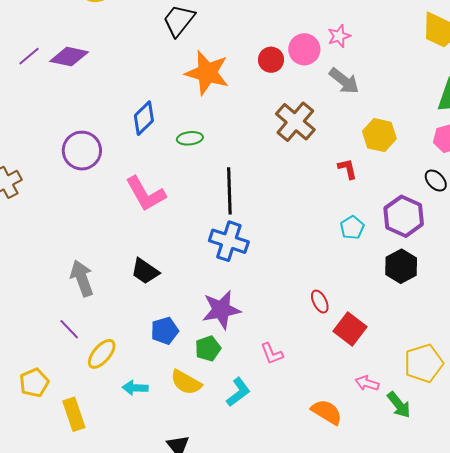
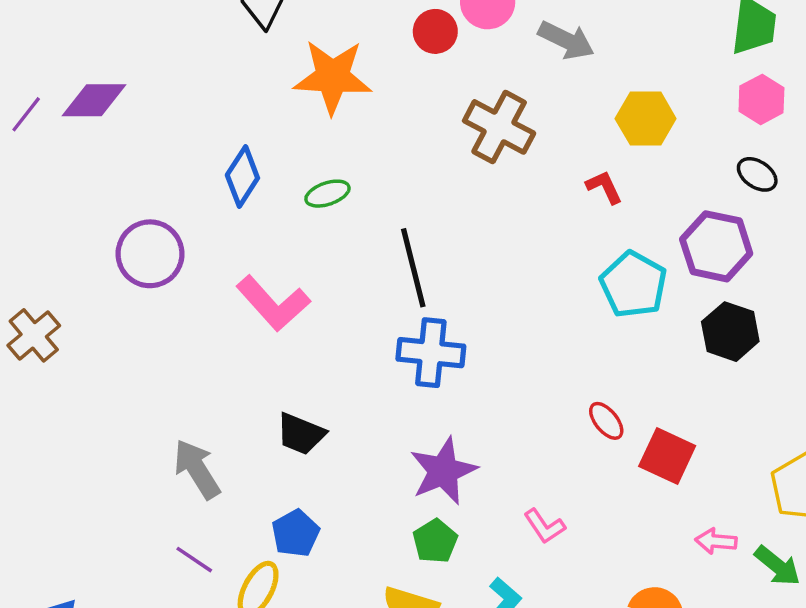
cyan pentagon: (352, 228) -> (634, 285), size x1.6
blue pentagon: (165, 331) -> (296, 533), moved

